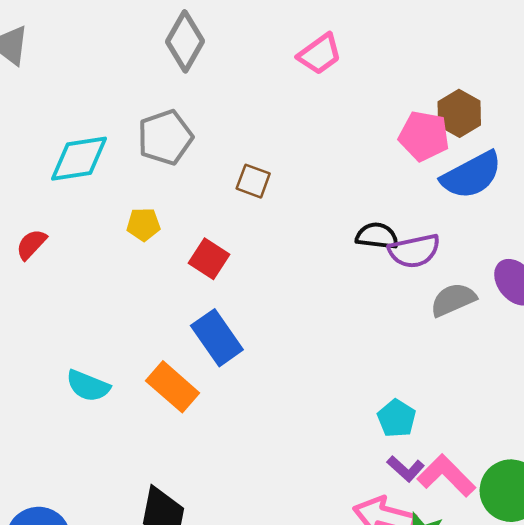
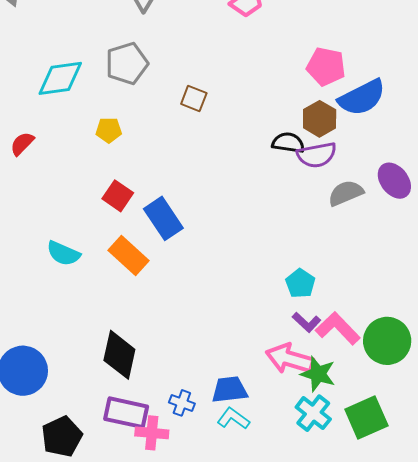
brown hexagon: (459, 113) -> (320, 119), moved
red square: (209, 259) -> (118, 196), moved

